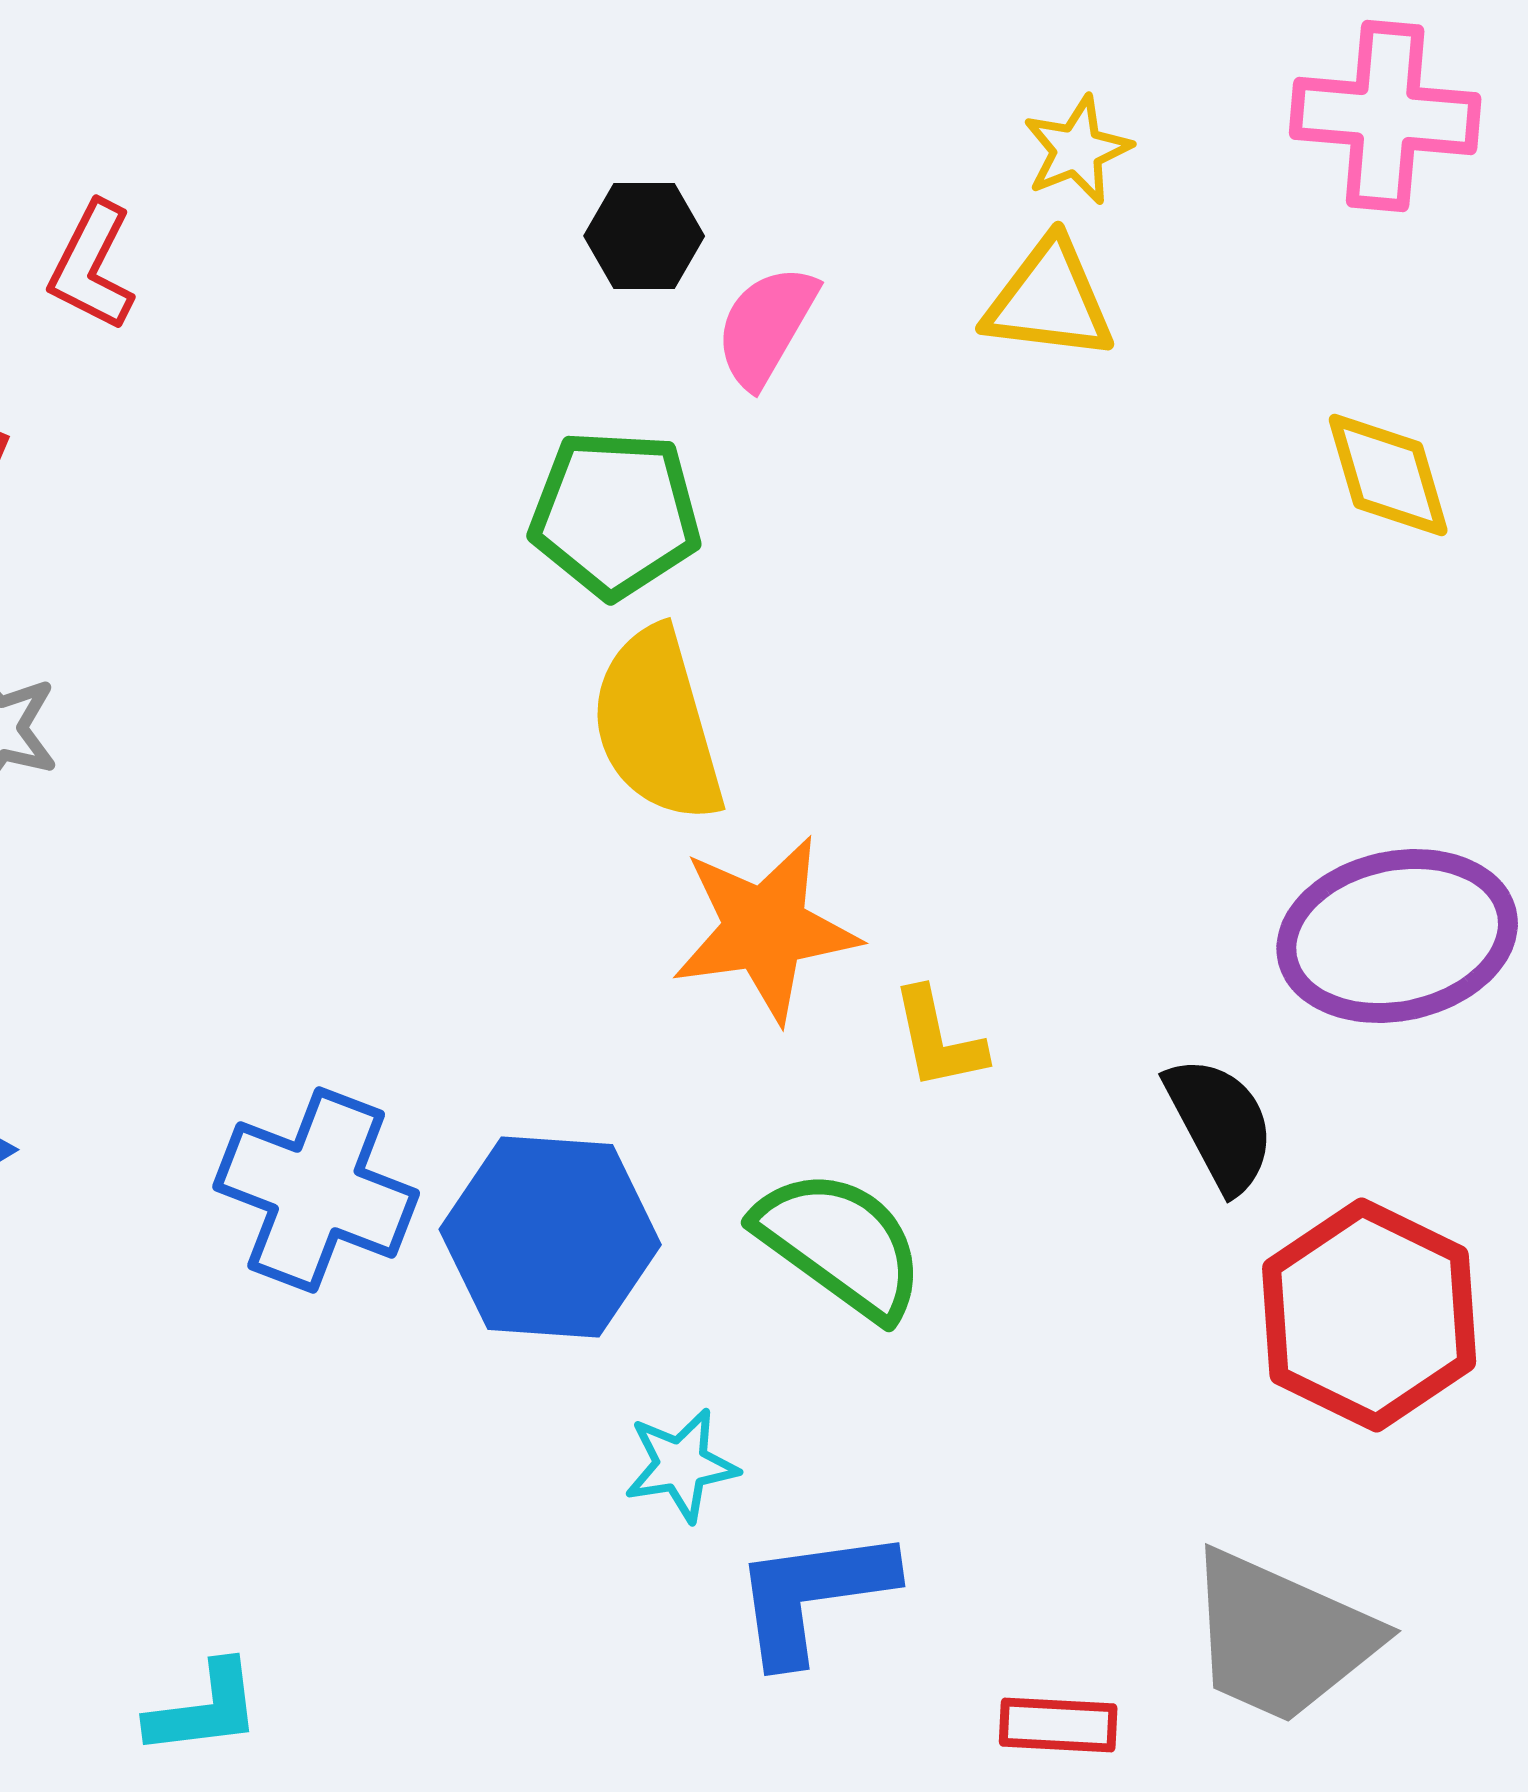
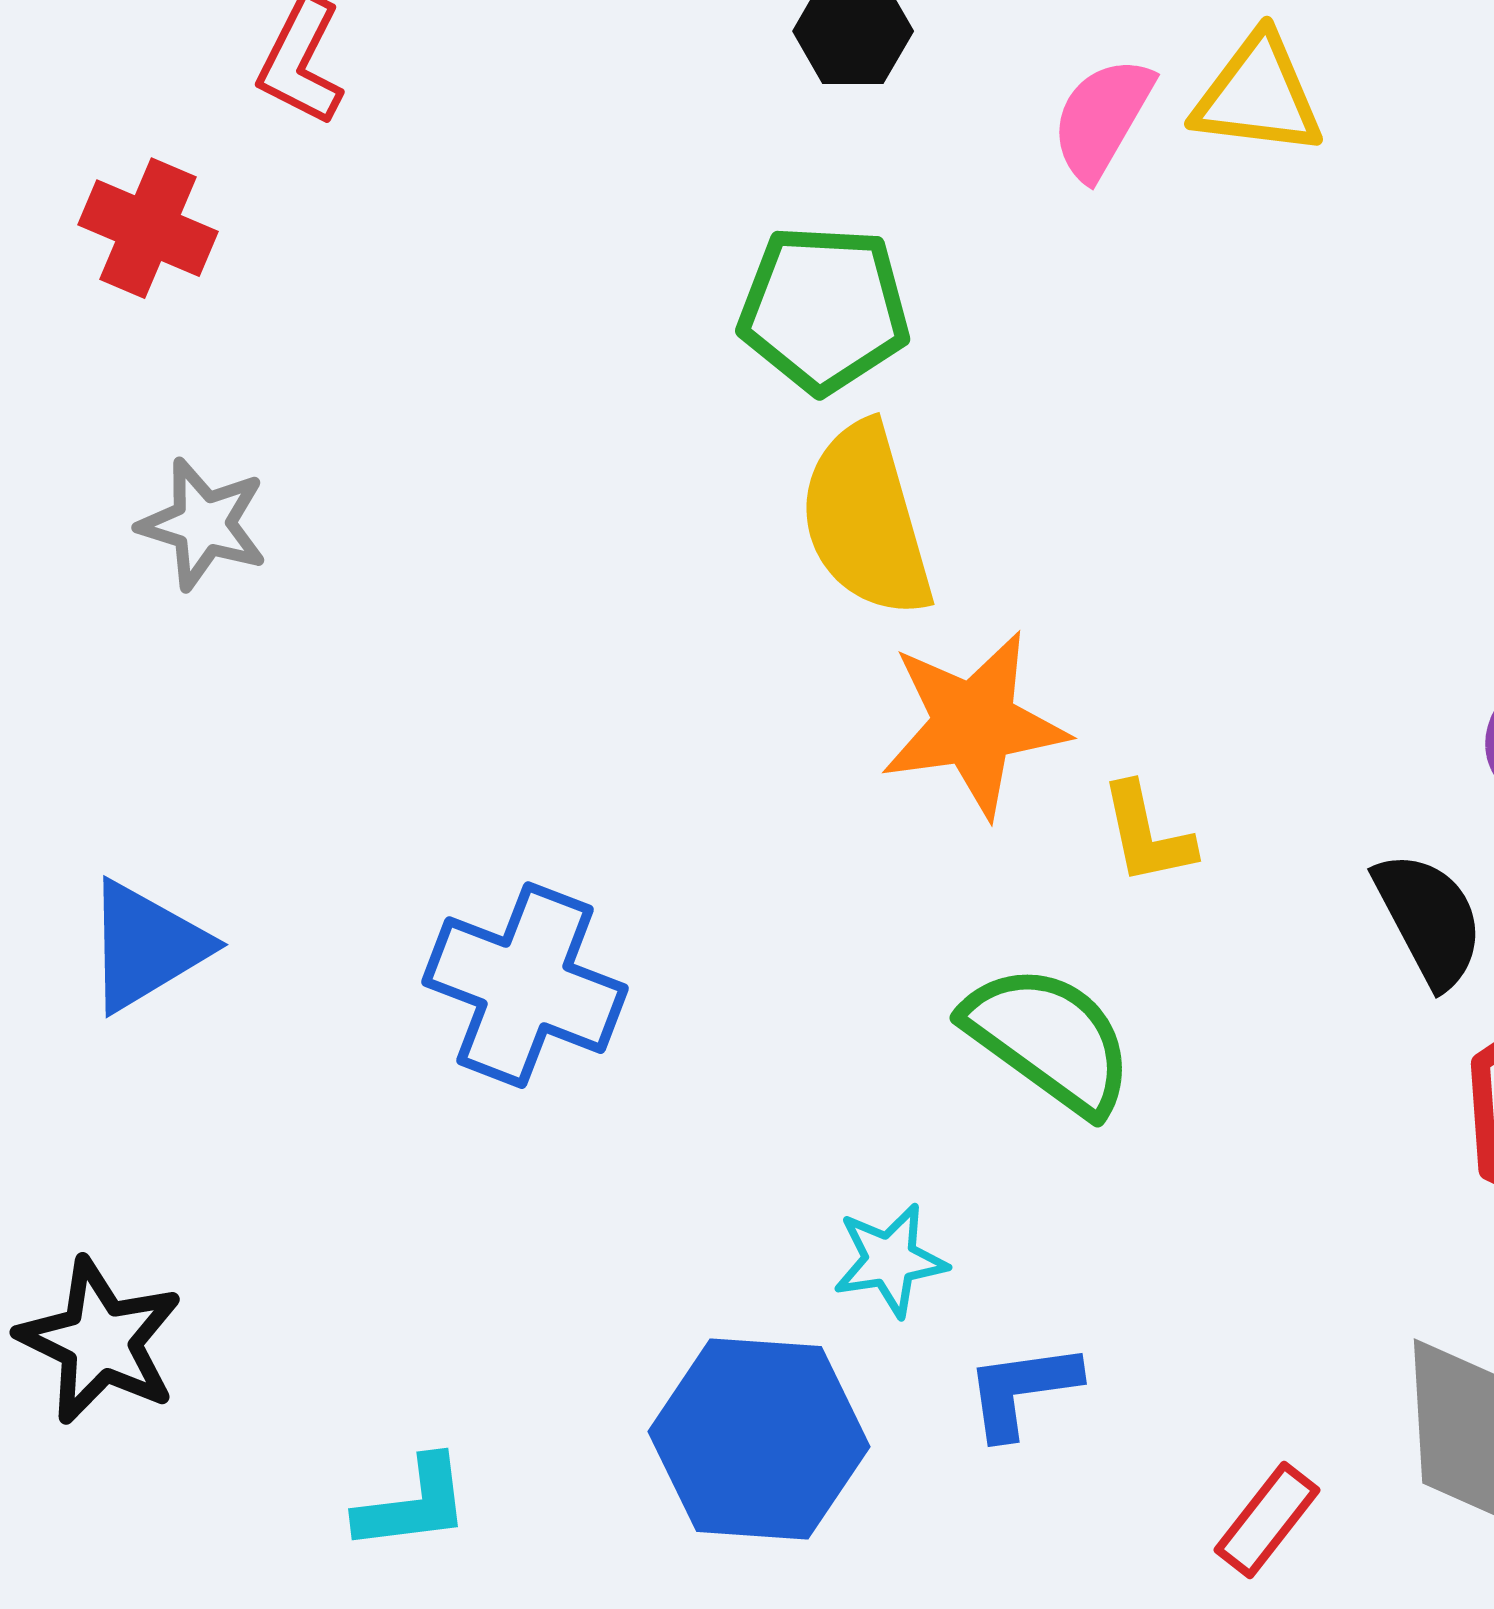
pink semicircle: (766, 326) -> (1102, 118), moved
blue hexagon: (550, 1237) -> (759, 1439), moved
blue L-shape: (813, 1595) -> (1022, 1390), size x0.7
red rectangle: (1058, 1725) -> (1267, 1520), turned -55

